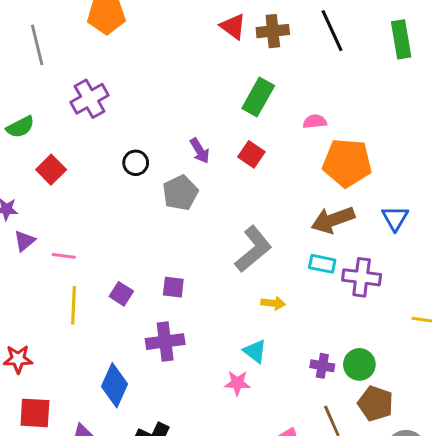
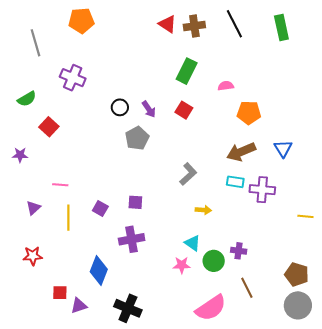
purple cross: (90, 99) -> (73, 78), turned -35
black circle: (136, 163) -> (120, 107), moved
orange pentagon: (347, 163) -> (249, 113), size x0.7
purple triangle: (24, 241) -> (33, 208), moved
gray L-shape: (253, 249) -> (188, 174), size x0.7
green circle: (359, 364) -> (214, 261), moved
brown pentagon: (375, 404) -> (297, 274), moved
red square: (35, 413) -> (60, 293), moved, size x0.7

